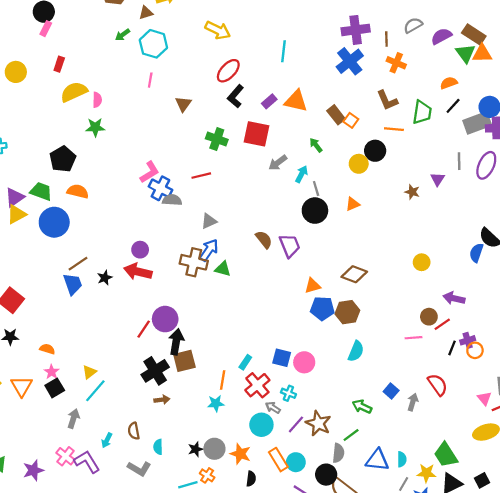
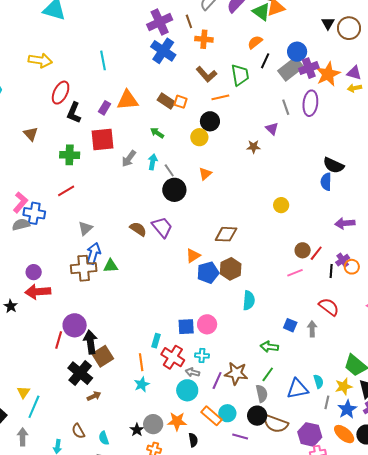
gray semicircle: (172, 200) -> (21, 225), moved
purple arrow: (454, 298) -> (345, 223), moved

